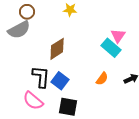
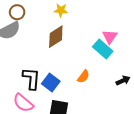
brown diamond: (57, 49) -> (56, 37), moved
orange semicircle: (102, 79) -> (83, 76), moved

